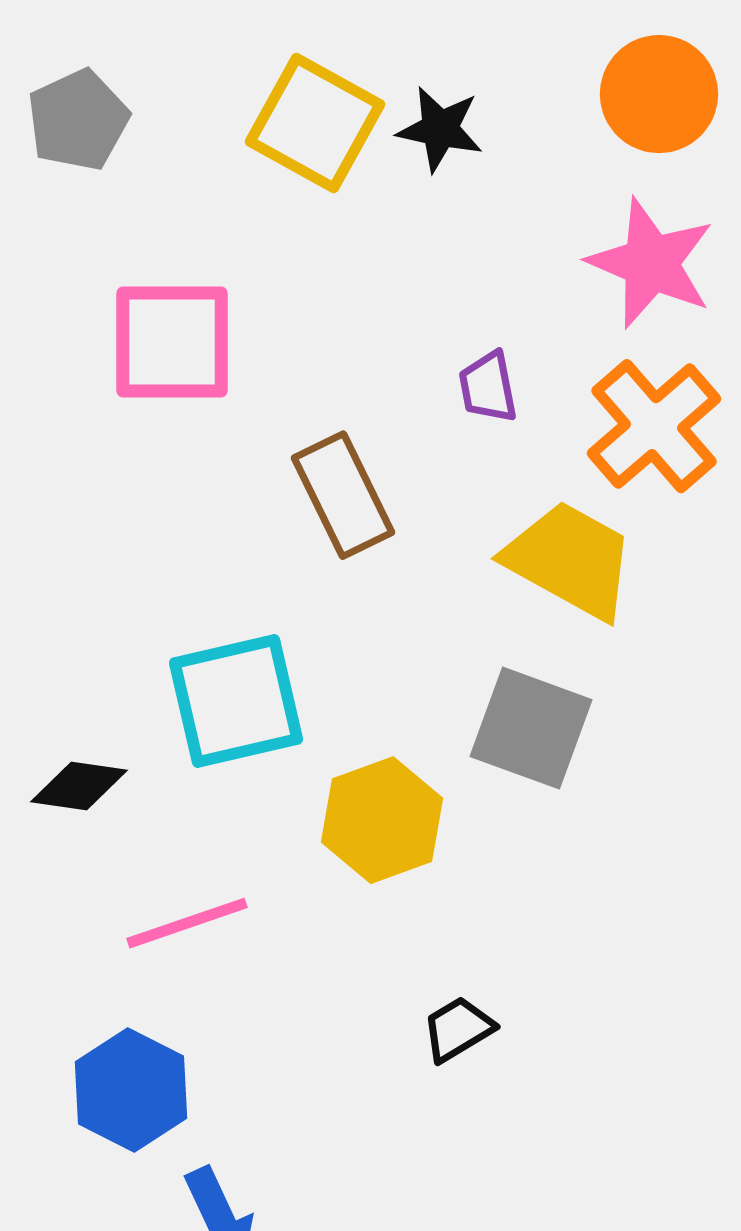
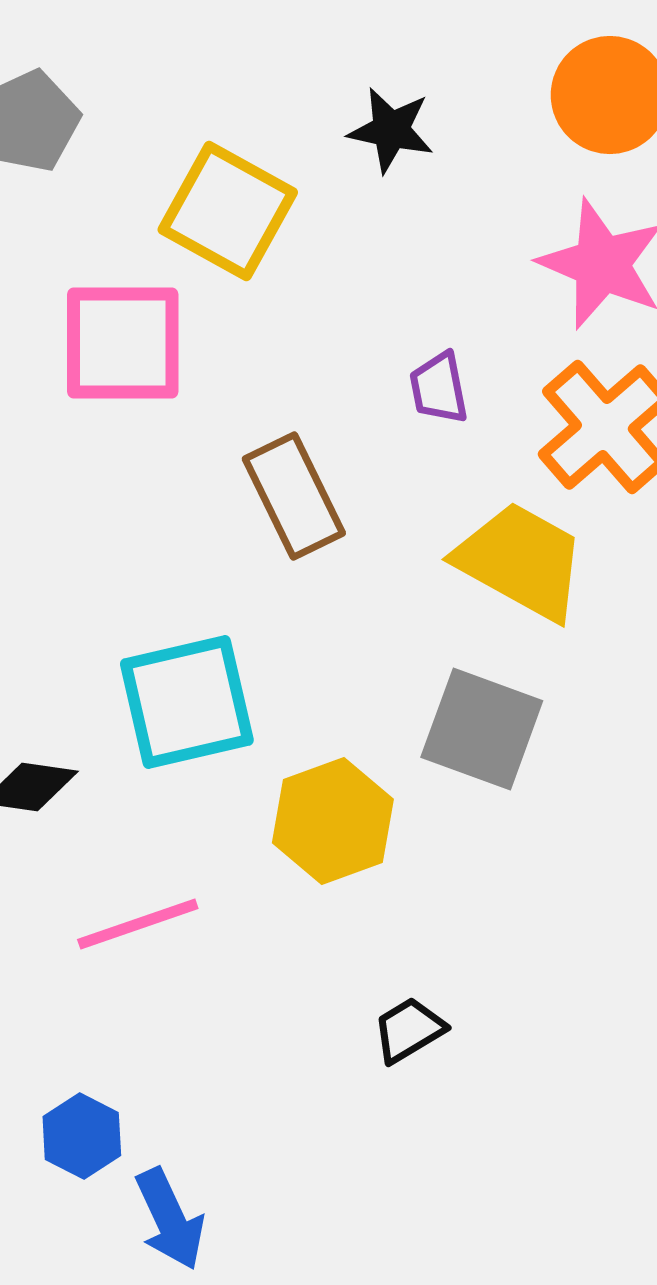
yellow square: (315, 123) -> (228, 211), moved
blue hexagon: (131, 1090) -> (82, 1136), moved, size x0.7

